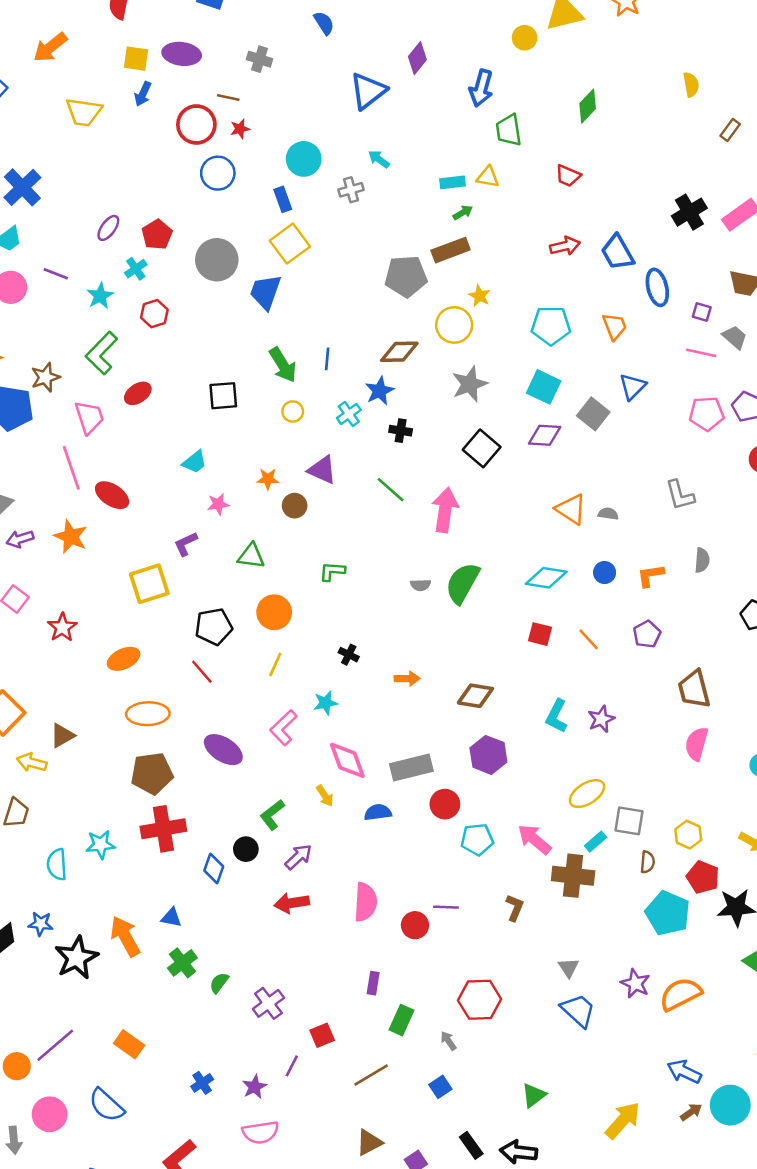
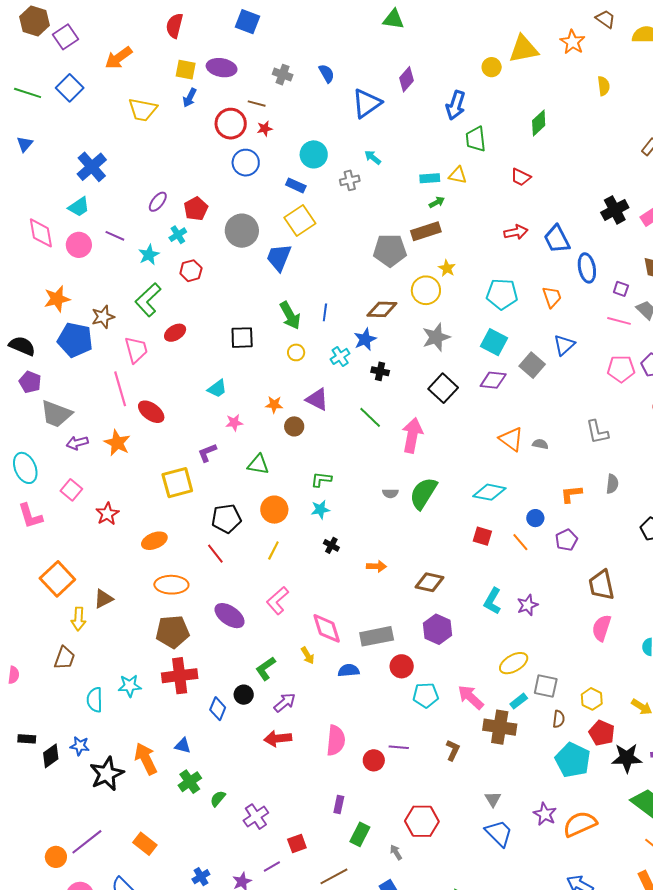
blue semicircle: (324, 23) -> (327, 73), moved
yellow semicircle: (691, 85) -> (604, 86), moved
blue rectangle: (283, 199) -> (296, 185), turned -48
blue circle: (605, 572) -> (535, 518), moved
cyan star: (326, 703) -> (320, 509), moved
yellow arrow: (32, 762) -> (79, 619), turned -105
purple line: (292, 1066) -> (272, 867), turned 30

